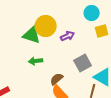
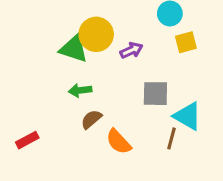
gray square: (83, 63) -> (155, 94), turned 30
brown semicircle: (57, 79) -> (91, 119), moved

